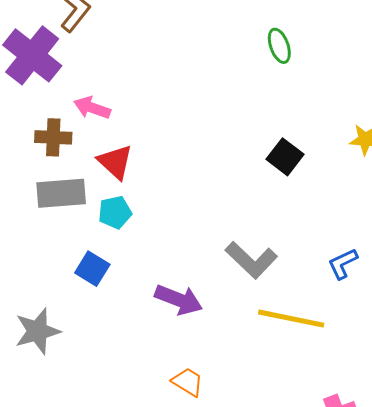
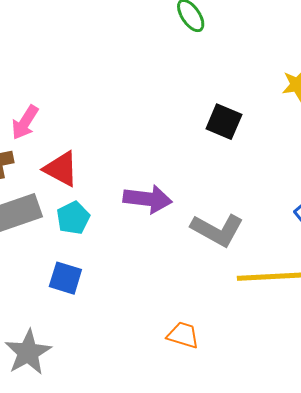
pink arrow: (92, 108) -> (25, 122), turned -63
purple arrow: (179, 300) -> (148, 199), moved
orange trapezoid: (188, 382) -> (183, 335), moved

